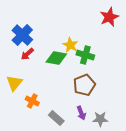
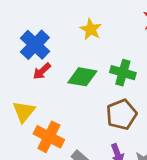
yellow star: (70, 45) -> (91, 29), moved
orange cross: (32, 101) -> (49, 137), size x1.5

